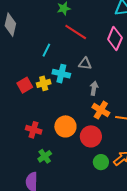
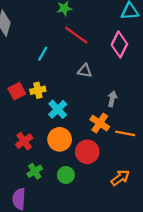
cyan cross: (61, 74) -> (58, 109), moved, turned 30
gray arrow: (94, 88) -> (112, 99), moved
red cross: (34, 130) -> (24, 141), turned 35
green circle: (101, 162) -> (66, 175), moved

